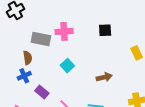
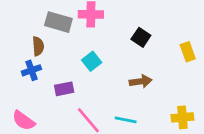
black square: (105, 30) -> (141, 37), moved, turned 32
purple rectangle: (42, 92) -> (64, 89), moved, turned -56

